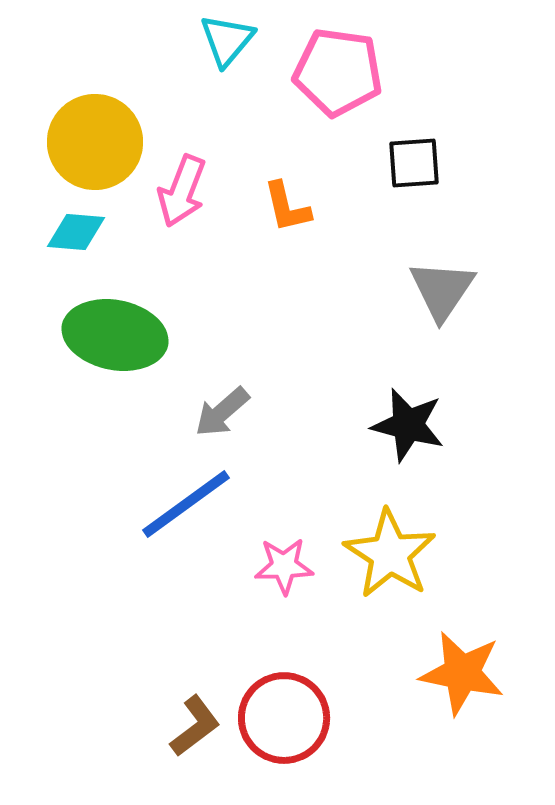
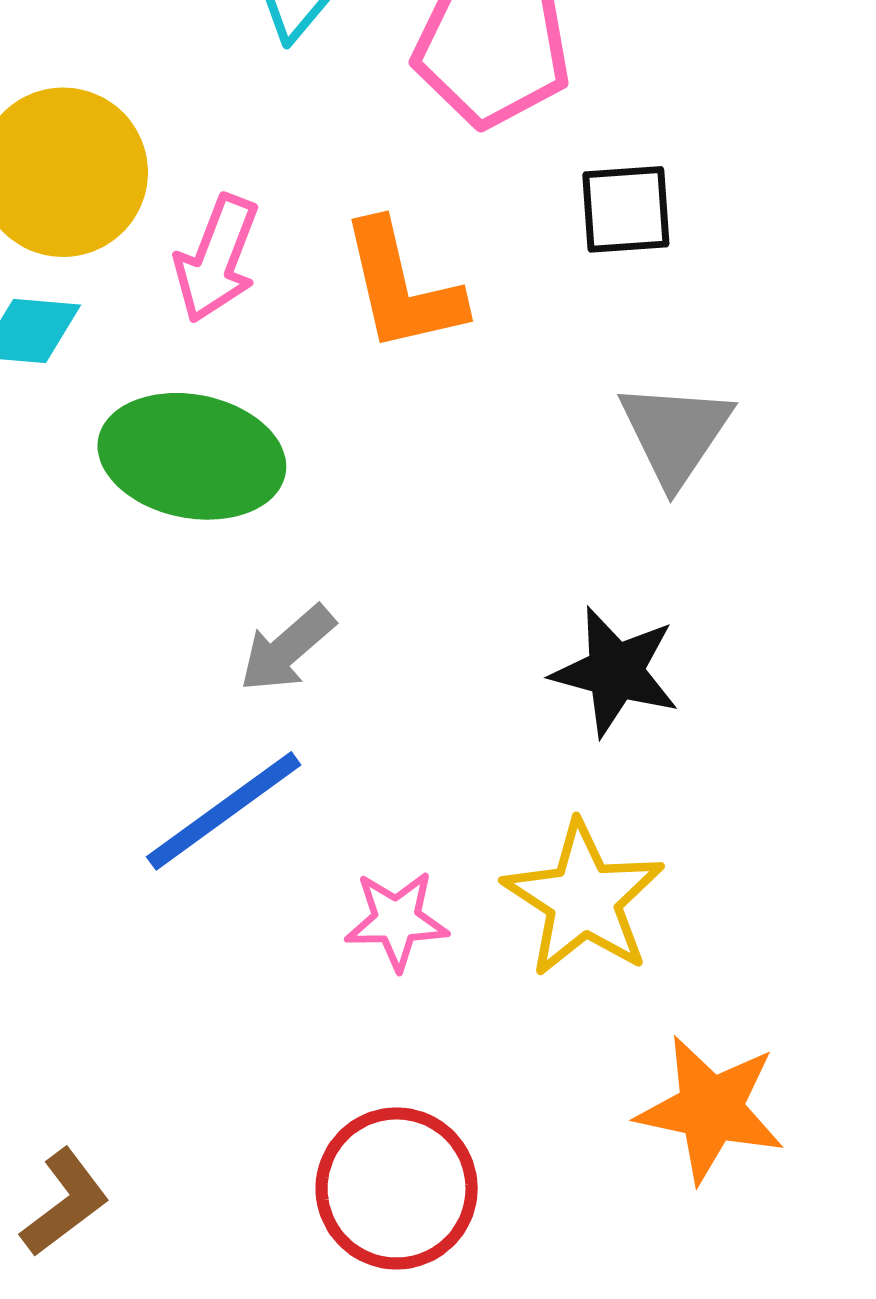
orange L-shape: (287, 207) -> (402, 287), size x1.5
green ellipse: (115, 335) -> (192, 456), moved
brown L-shape: (195, 726) -> (65, 1203), moved

